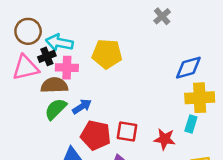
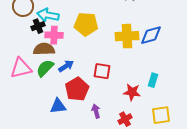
pink triangle: (26, 68) -> (21, 68), moved
yellow cross: (200, 98) -> (127, 36), moved
red square: (127, 132) -> (102, 71), moved
red pentagon: (96, 135) -> (77, 89), turned 30

